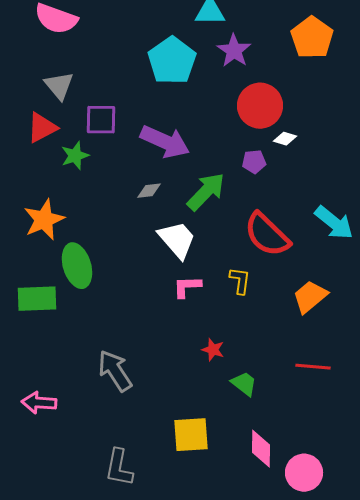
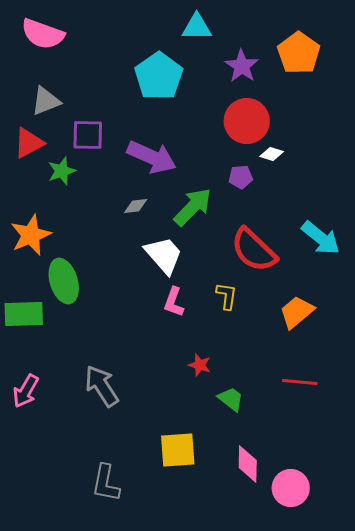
purple star: (234, 51) -> (242, 66), moved
gray triangle: (59, 86) -> (46, 101), turned 48
pink L-shape: (187, 287) -> (174, 302), turned -68
pink arrow: (39, 403) -> (26, 391), moved, turned -64

